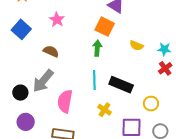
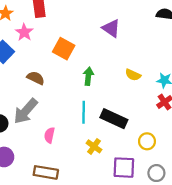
pink star: (57, 20) -> (24, 32), moved
orange square: (105, 27) -> (64, 49), moved
pink semicircle: (65, 101) -> (49, 135), size x0.6

